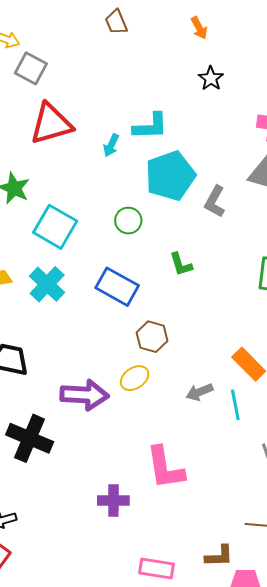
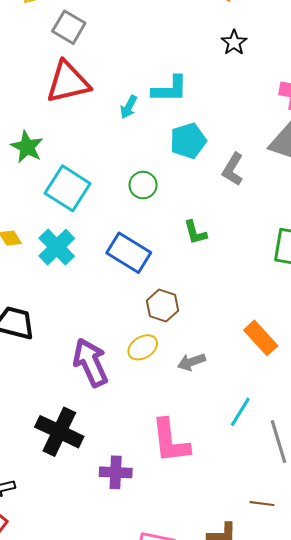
gray square: (31, 68) -> (69, 27), moved
cyan pentagon: (170, 176) -> (188, 141), size x0.7
gray arrow: (199, 392) -> (192, 362), moved
purple arrow: (85, 395) -> (90, 362), turned -120
cyan line: (235, 405) -> (240, 412), moved, turned 40
black cross: (30, 438) -> (59, 432), moved

